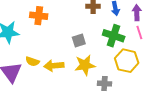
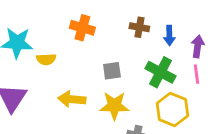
orange cross: (39, 16) -> (82, 28), moved
yellow semicircle: (32, 61) -> (46, 59), moved, turned -32

